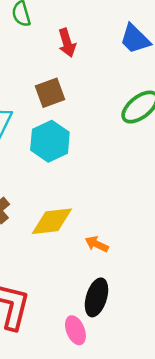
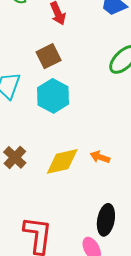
orange arrow: (97, 244) -> (100, 157), moved

